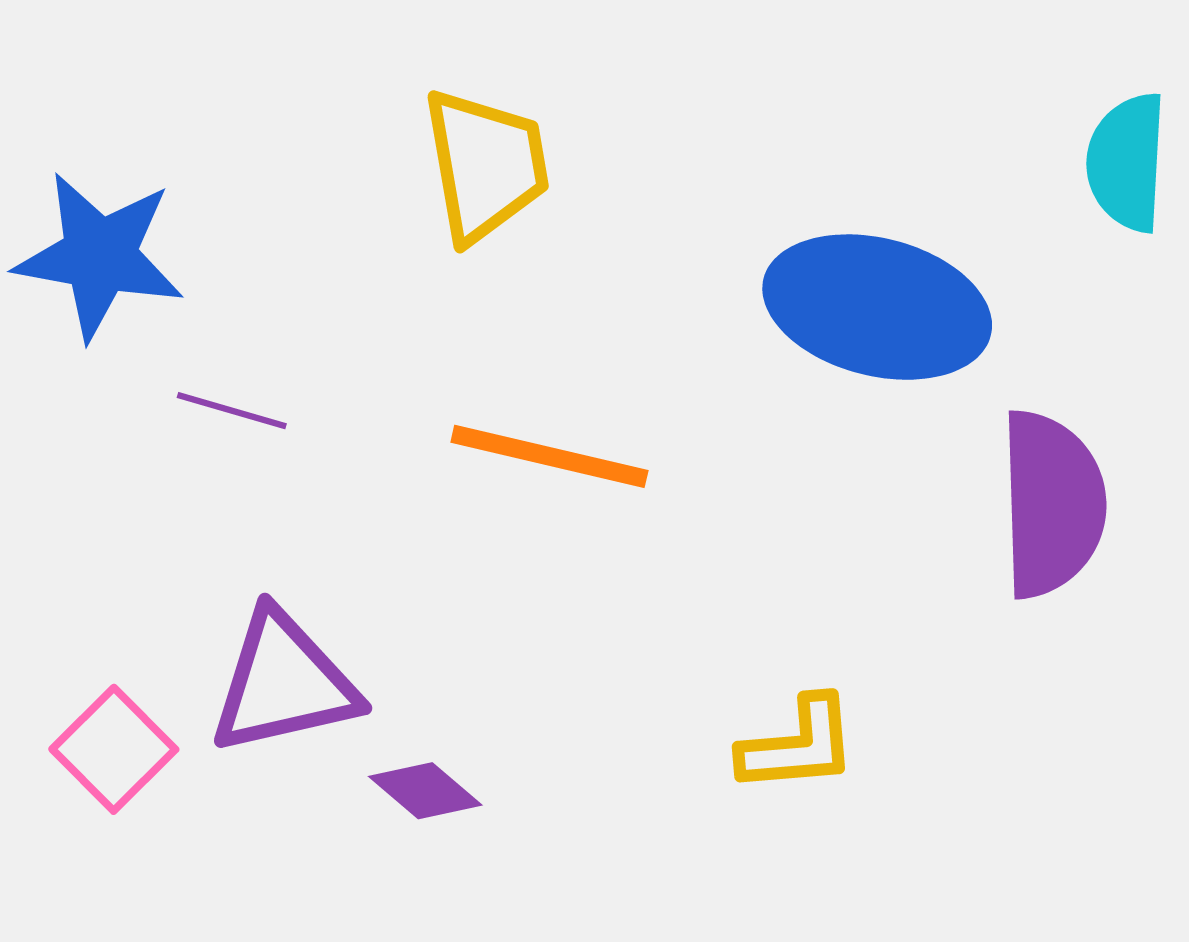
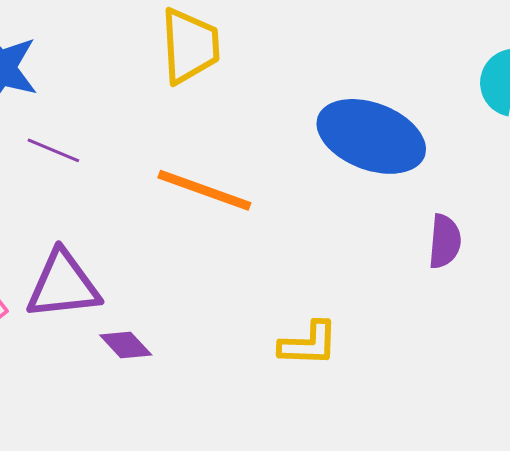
purple semicircle: (1052, 504) -> (445, 241), size x0.6

